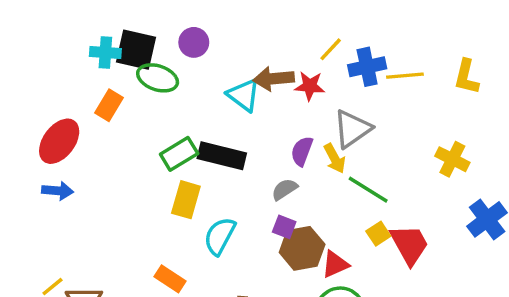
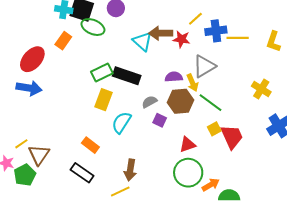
purple semicircle: (302, 151) -> (174, 77), turned 60
gray semicircle: (285, 189) -> (149, 102), moved
blue arrow: (58, 191) -> (29, 88), size x1.4
brown hexagon: (302, 248) -> (181, 101), moved

